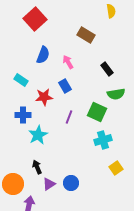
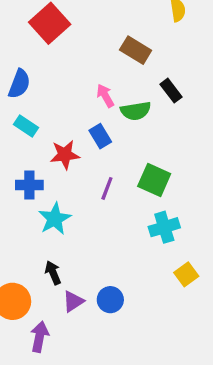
blue semicircle: (43, 55) -> (19, 84), moved
black rectangle: (107, 69) -> (171, 91), moved
green semicircle: (116, 94) -> (136, 111), moved

